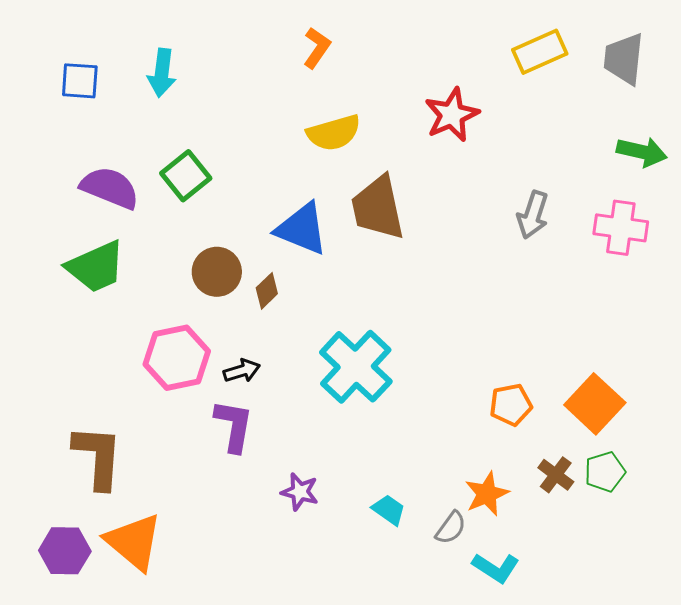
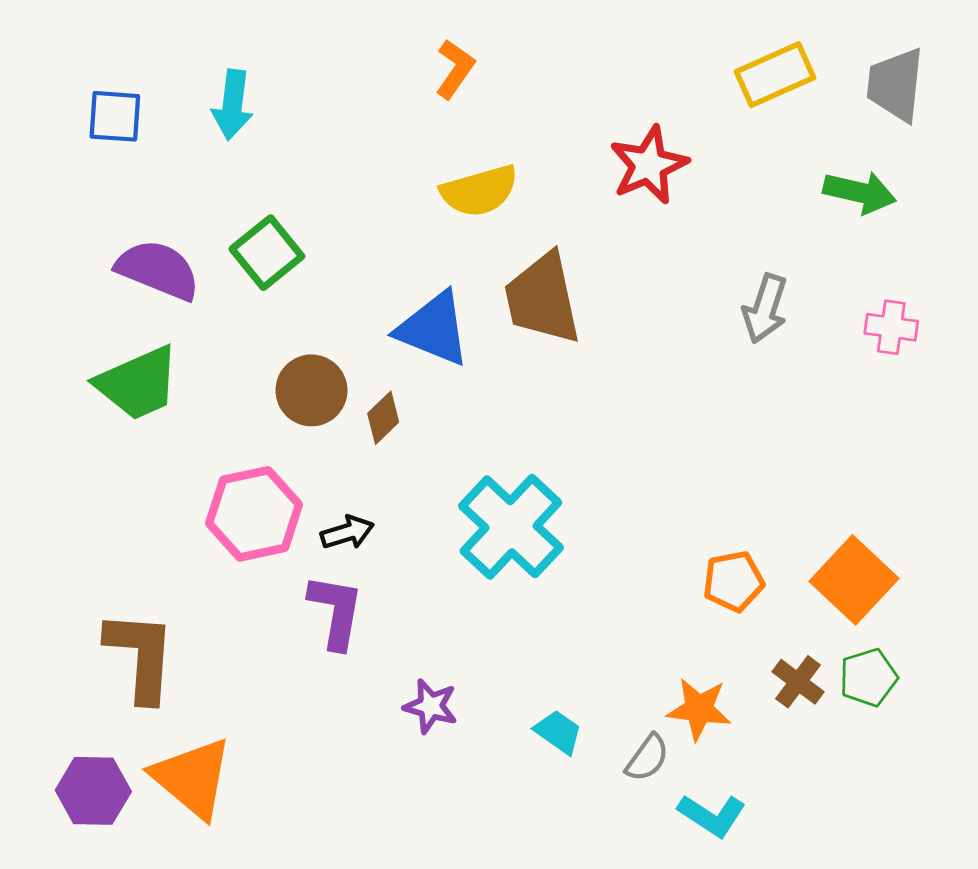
green arrow: (642, 152) -> (860, 192), moved
pink cross: (621, 228) -> (891, 327), size x0.7
orange star: (487, 494) -> (699, 709), turned 30

